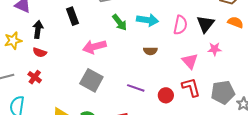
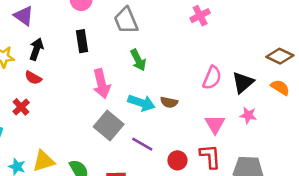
cyan arrow: (148, 20) -> (141, 103), moved
pink arrow: (94, 47) -> (102, 84), turned -100
gray square: (91, 80) -> (109, 126), moved

